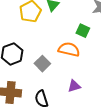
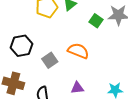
green square: (83, 31) -> (96, 21), moved

